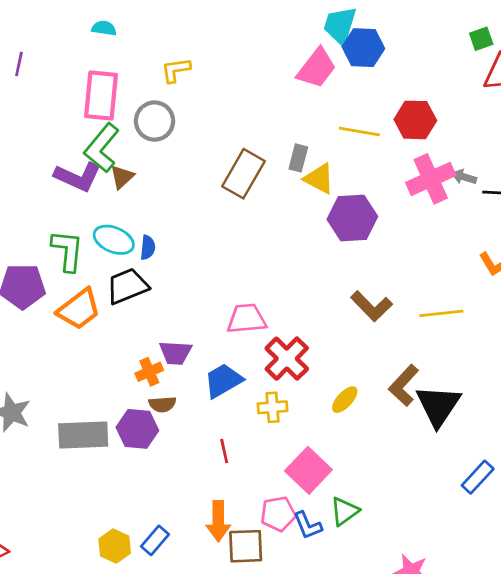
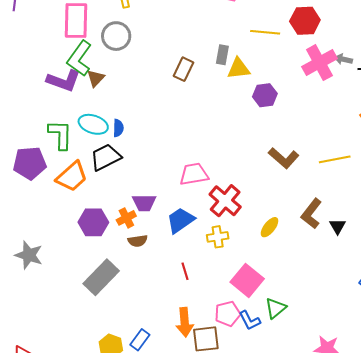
brown rectangle: (244, 174) -> (184, 69), size x0.7
yellow triangle: (319, 179) -> (239, 69), turned -30
purple hexagon: (352, 218) -> (265, 95), size x0.7
black triangle: (438, 406) -> (337, 226), size x0.5
purple hexagon: (137, 429) -> (93, 222), moved
gray rectangle: (83, 435) -> (101, 277), moved, turned -39

